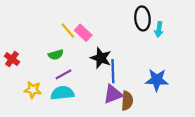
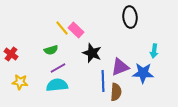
cyan arrow: (159, 29) -> (154, 51), moved
blue line: (113, 71) -> (103, 81), moved
yellow star: (33, 90) -> (20, 82), moved
purple triangle: (113, 94) -> (120, 67), moved

